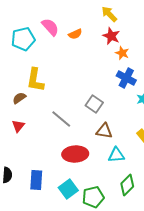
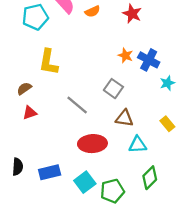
orange star: (122, 53) -> (126, 55), moved
brown semicircle: (19, 98) -> (24, 89), moved
red triangle: (18, 126) -> (30, 113), turned 32
blue rectangle: (36, 180) -> (50, 172), turned 72

